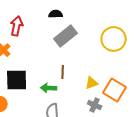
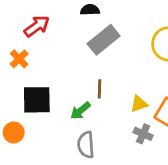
red arrow: (17, 26) -> (37, 26), turned 42
green arrow: (49, 88) -> (80, 111), turned -42

